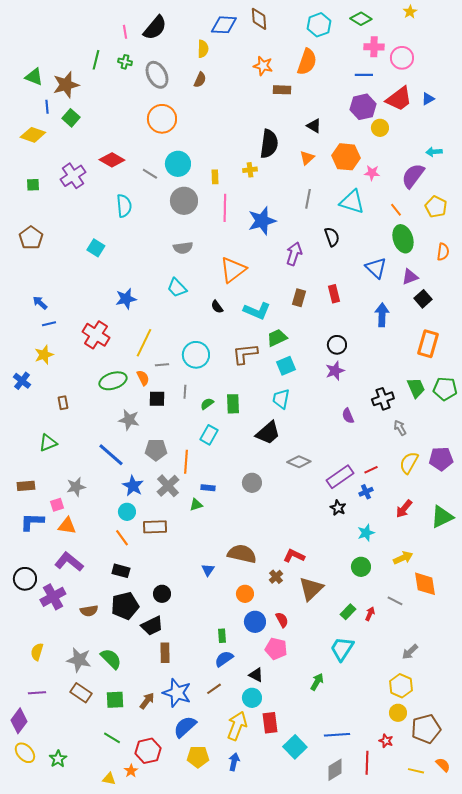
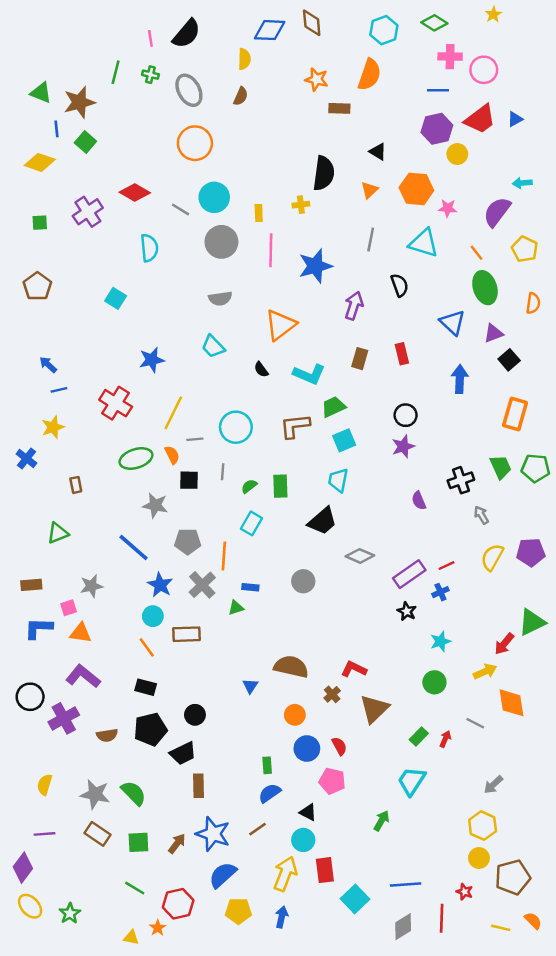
red arrow: (404, 509) -> (504, 644), moved

